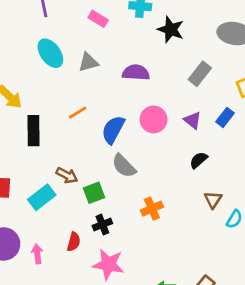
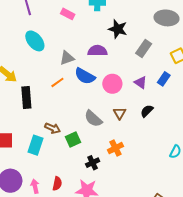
black star: (171, 30) -> (118, 29), moved
gray triangle: (88, 62) -> (67, 58), moved
blue semicircle: (113, 130) -> (85, 76), moved, turned -85
cyan rectangle: (42, 197) -> (36, 145), turned -30
brown triangle: (213, 200) -> (120, 113), moved
black cross: (102, 225) -> (93, 163), moved
red semicircle: (74, 242) -> (57, 184), moved

